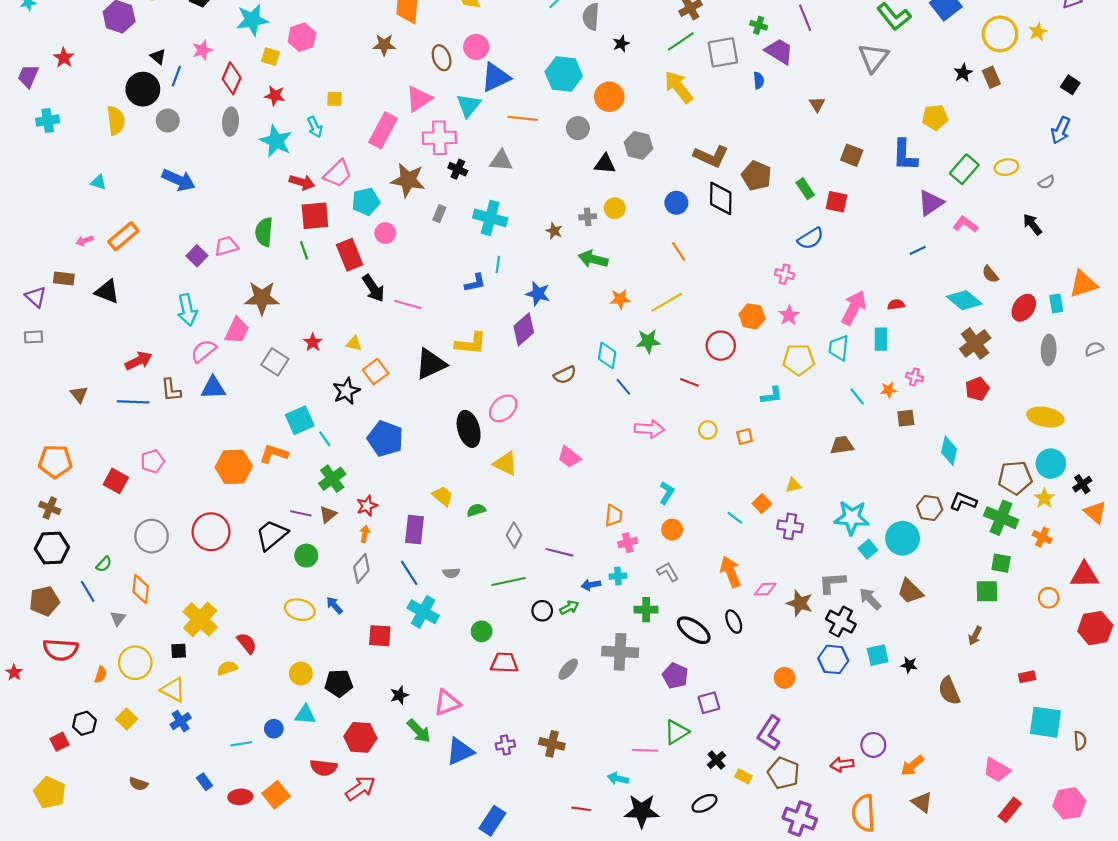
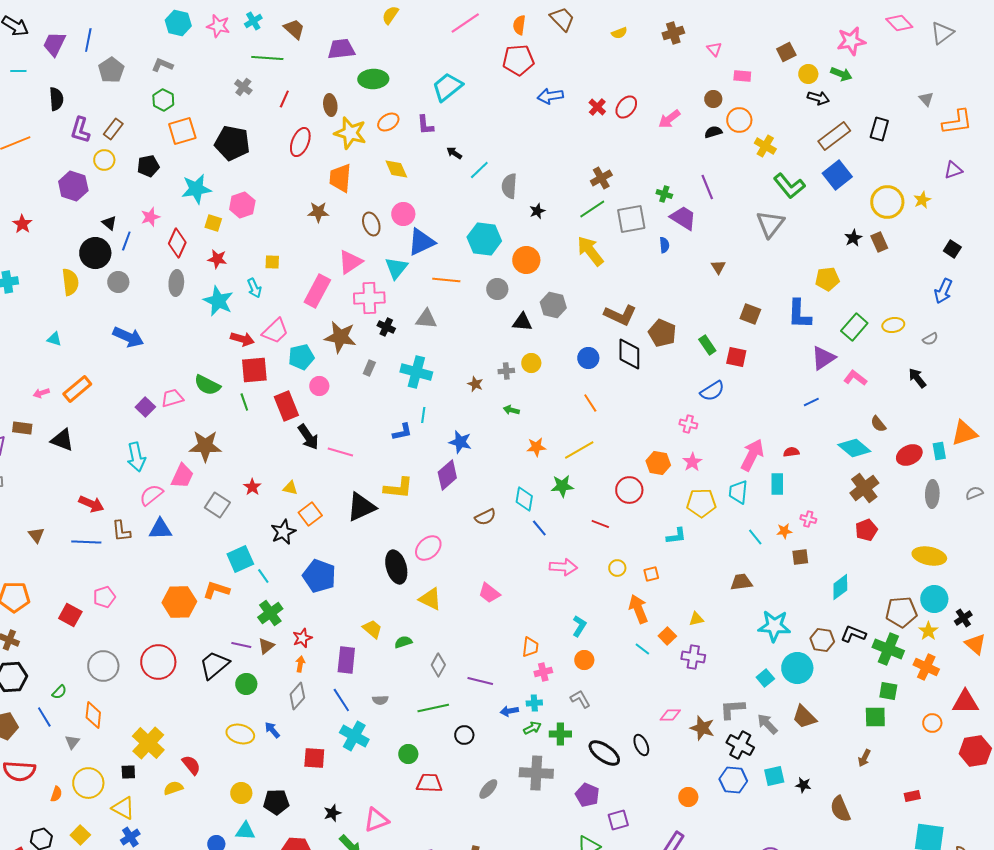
green semicircle: (264, 232) -> (207, 385), turned -68
green arrow: (593, 259) -> (511, 410), size x0.6
red ellipse: (1024, 308) -> (909, 455), turned 30
red arrow: (139, 361) -> (91, 504), turned 50
cyan diamond: (949, 451) -> (840, 587), turned 40
cyan star: (852, 518) -> (774, 626), moved
orange cross: (1042, 537) -> (926, 667), size x1.4
orange arrow: (730, 572) -> (638, 609), moved
green arrow: (569, 608) -> (532, 728), moved

